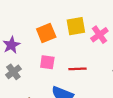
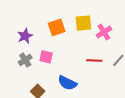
pink square: (47, 62) -> (46, 57), moved
red line: (77, 69) -> (94, 61), moved

